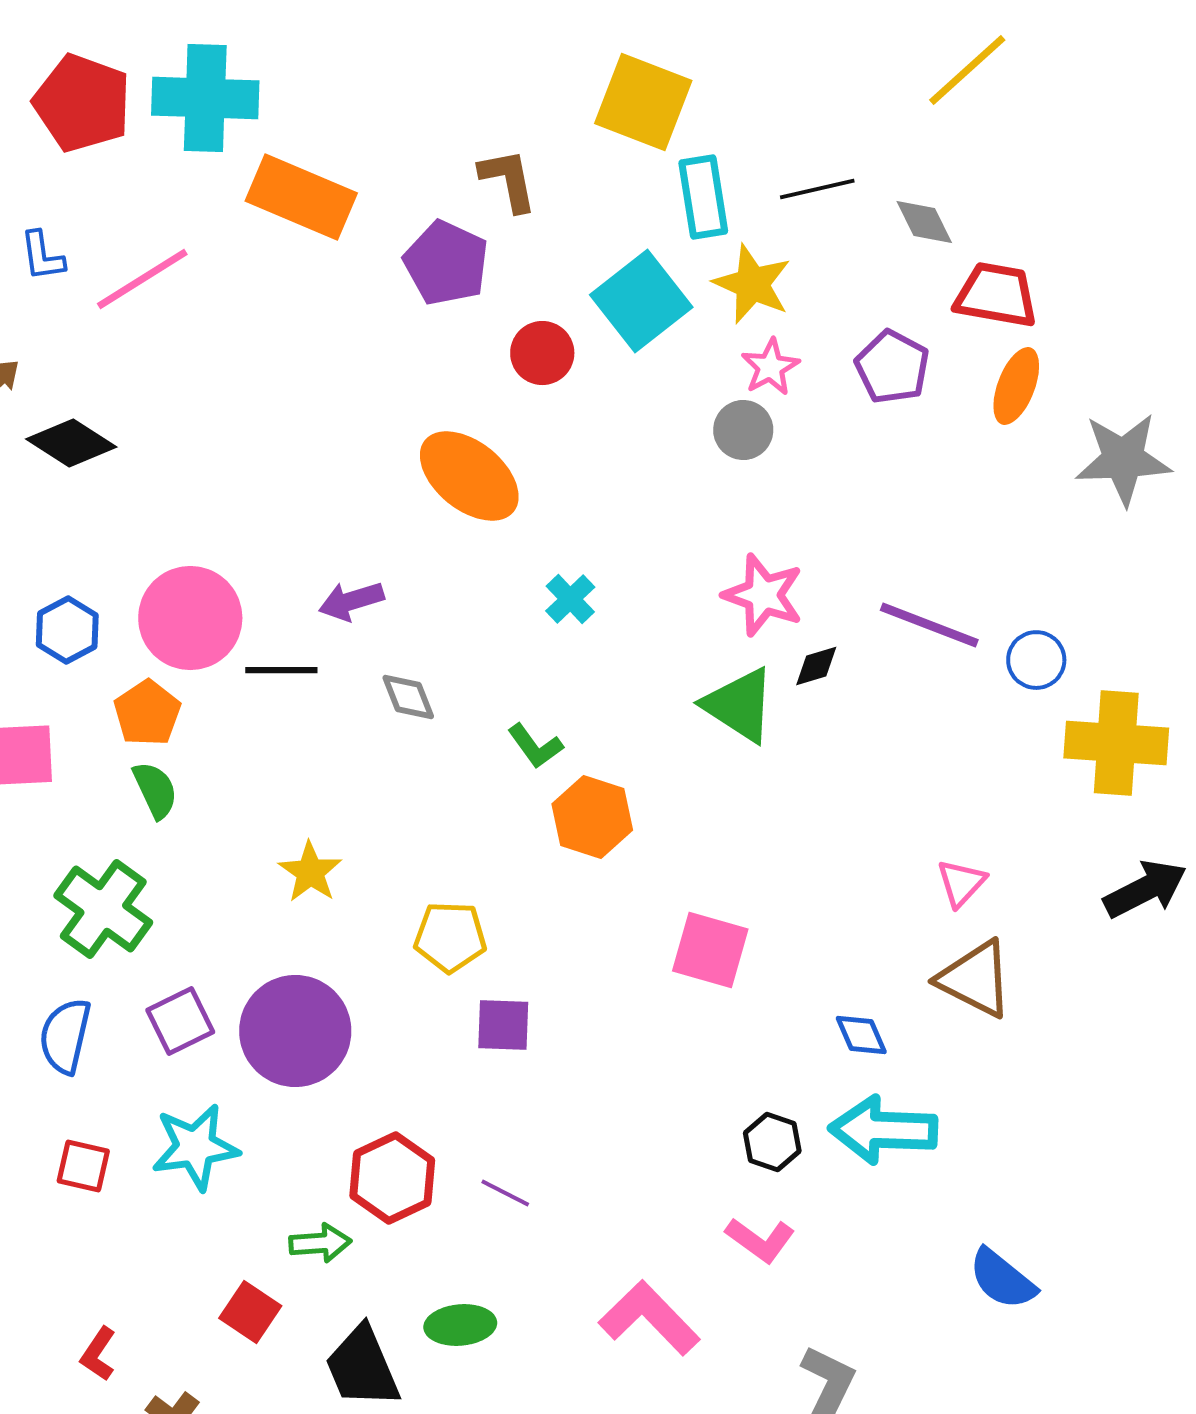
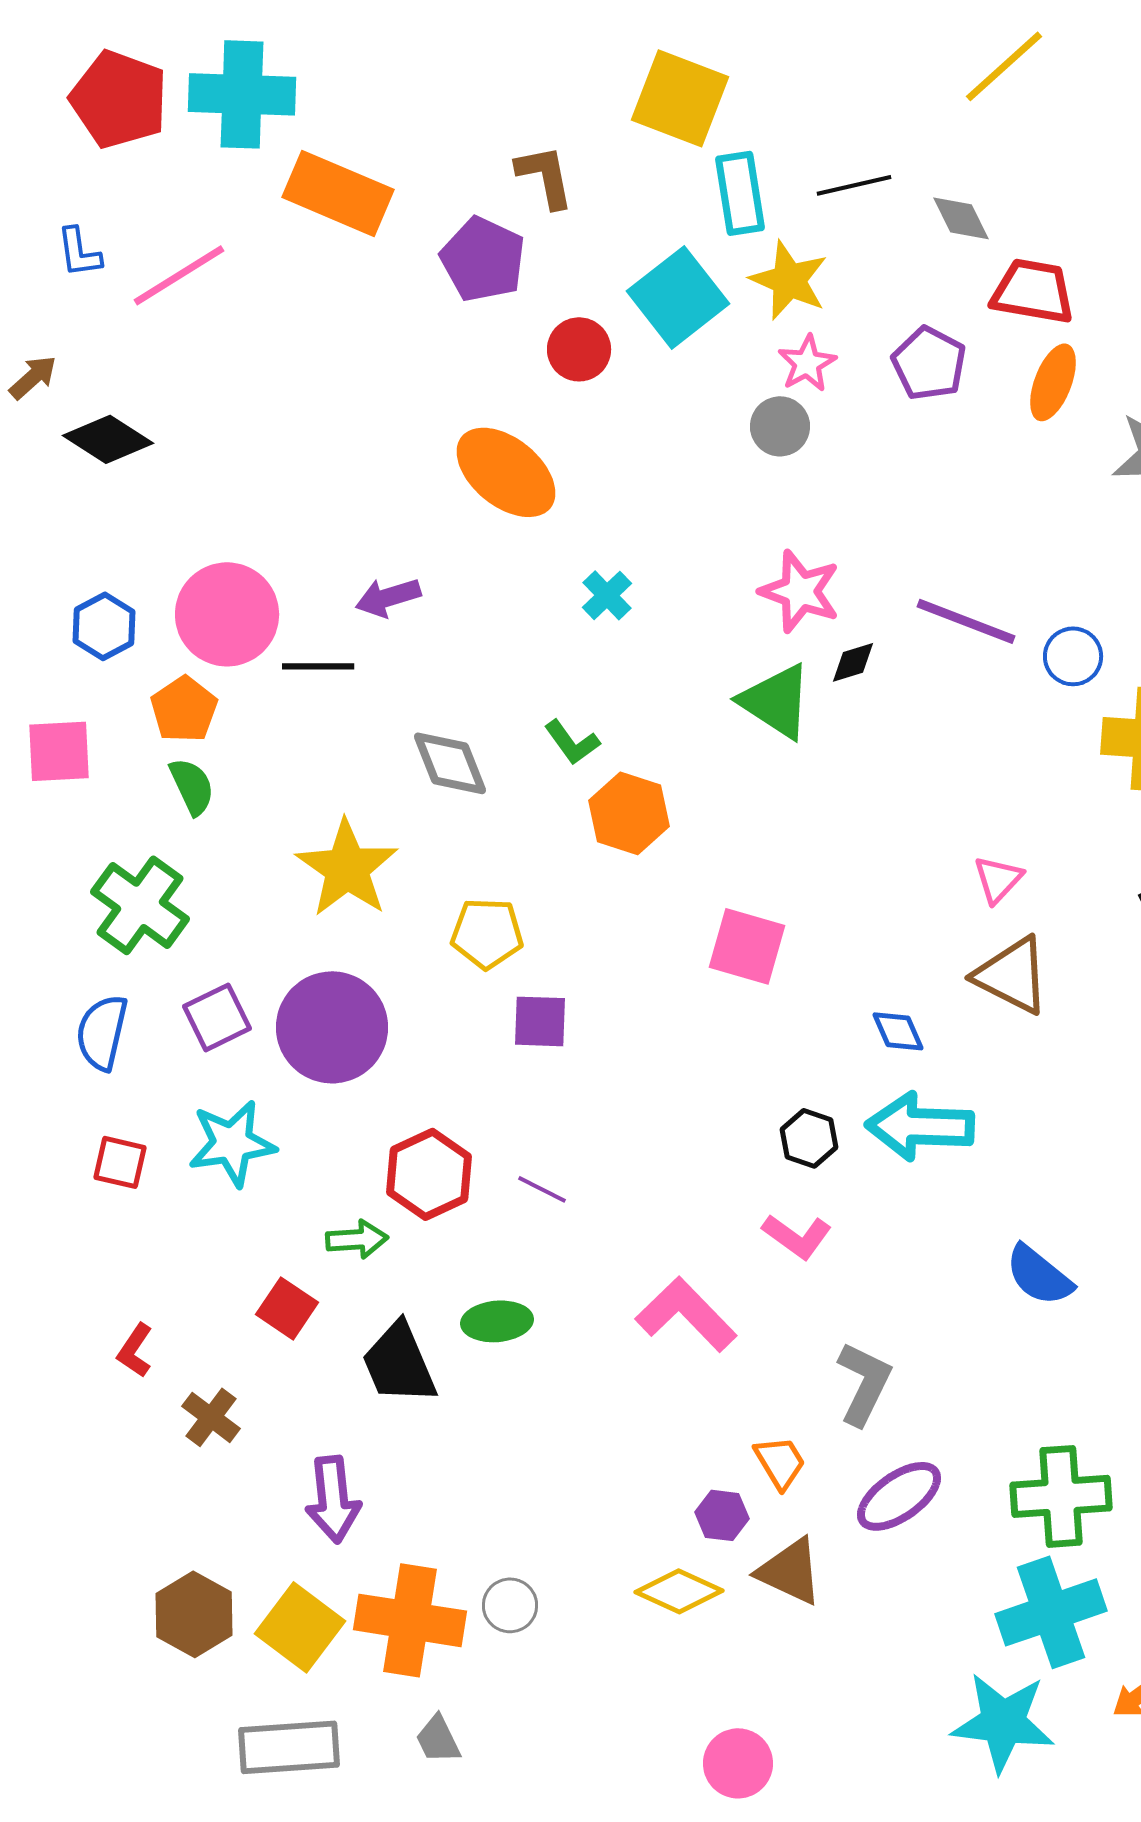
gray diamond: (408, 697) -> (450, 763), moved, size x1.4
yellow star: (310, 872) -> (347, 868), size x1.6

